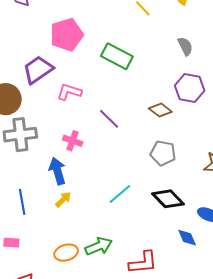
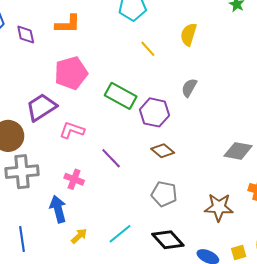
gray semicircle: (185, 46) -> (189, 88), turned -126
purple hexagon: (190, 88) -> (155, 112), moved
yellow arrow: (63, 200) -> (79, 236), moved

